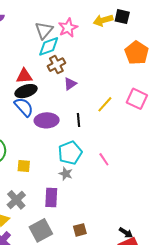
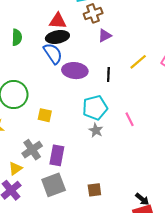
gray star: (66, 174) -> (96, 130), moved
purple rectangle: (51, 197) -> (57, 155), moved

